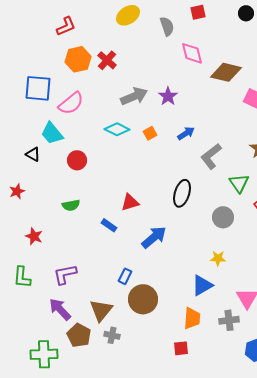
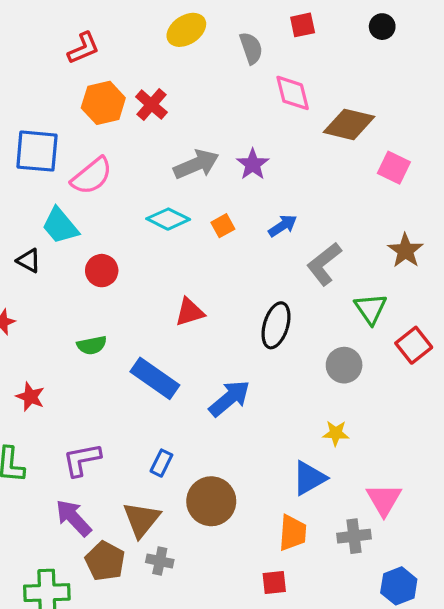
red triangle: (130, 202) -> (190, 312), moved
blue rectangle: (109, 225) -> (155, 378), size x1.8
blue rectangle: (125, 276) -> (161, 463), moved

